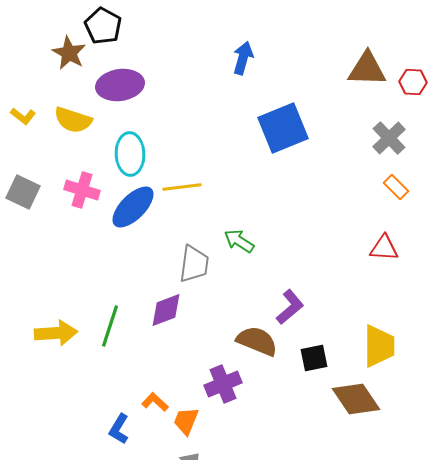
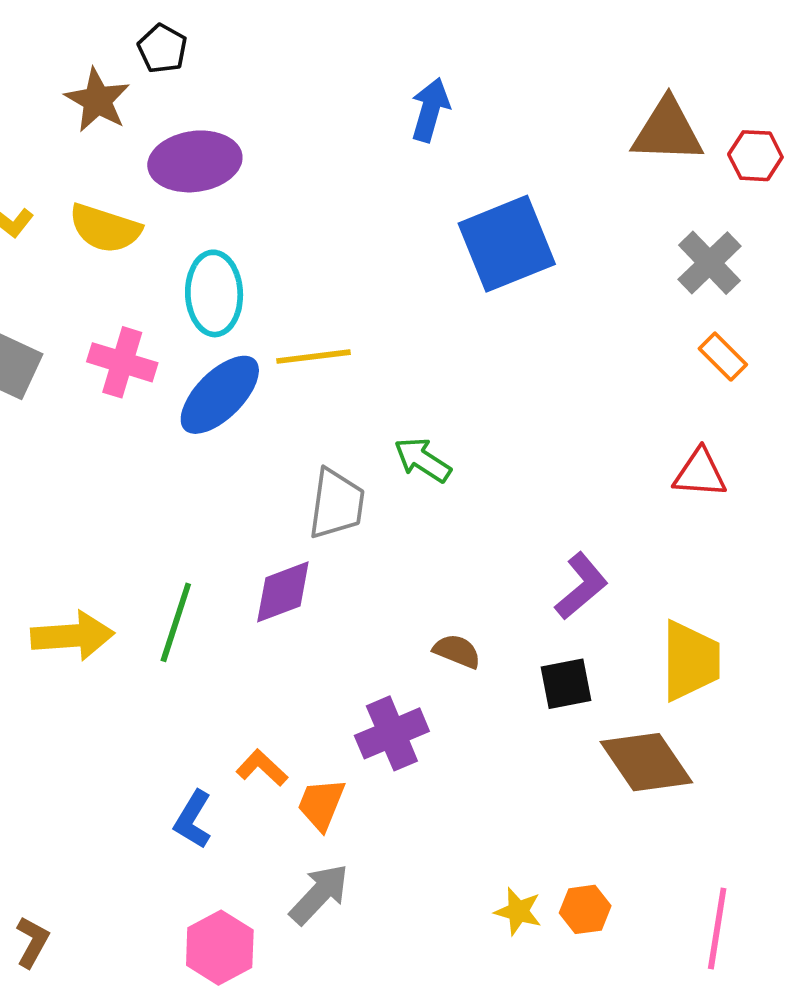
black pentagon: (103, 26) -> (162, 49), size x0.7
purple L-shape: (290, 307) -> (581, 586), moved
brown semicircle: (257, 341) -> (457, 651), size x0.6

